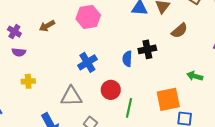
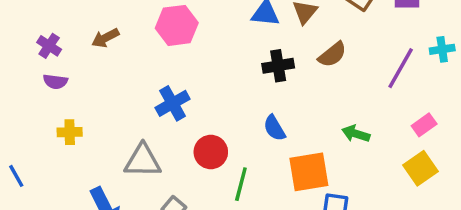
black cross: (147, 49) -> (278, 66), moved
blue semicircle: (127, 59) -> (274, 128), moved, turned -35

